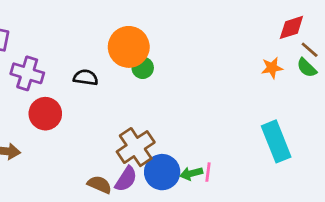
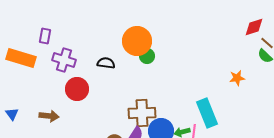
orange star: (272, 68) -> (237, 78), moved
cyan rectangle: (276, 141) -> (207, 113), moved
brown cross: (136, 147) -> (142, 113), turned 32

